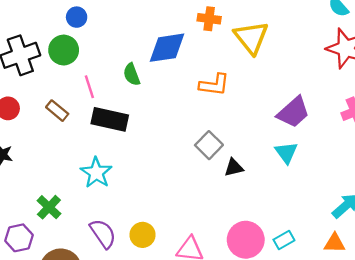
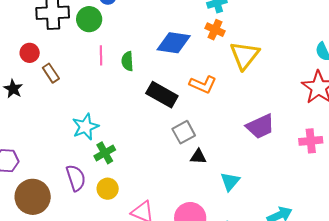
green semicircle: (132, 74) -> (127, 61), moved
brown rectangle: (57, 111) -> (51, 73), moved
black rectangle: (110, 119) -> (162, 95), moved
cyan triangle: (286, 153) -> (230, 181), moved
green cross: (49, 207) -> (105, 153), moved

